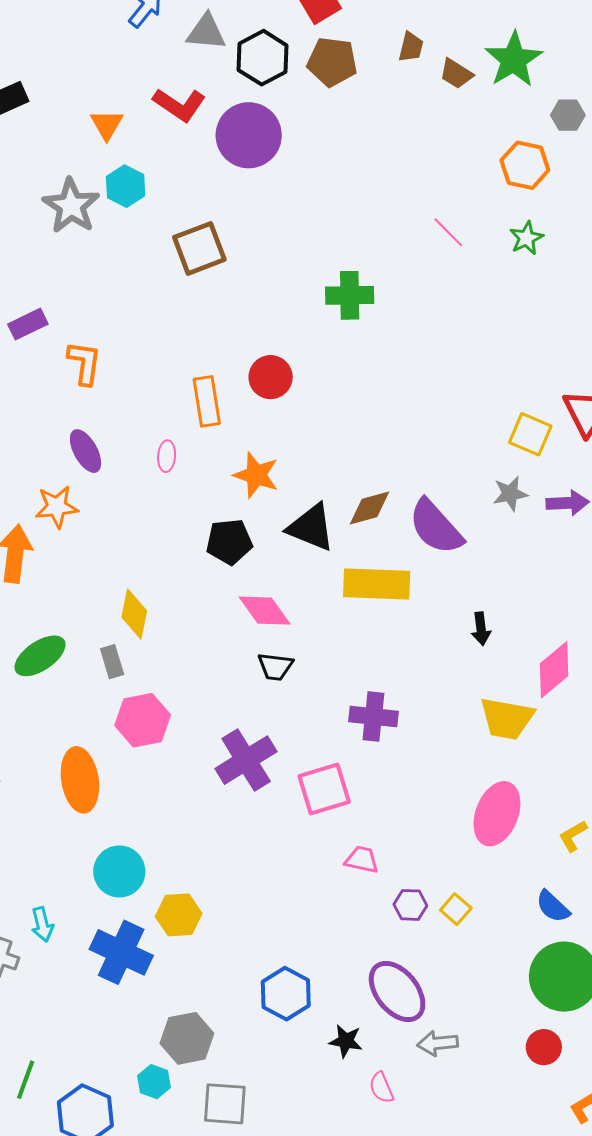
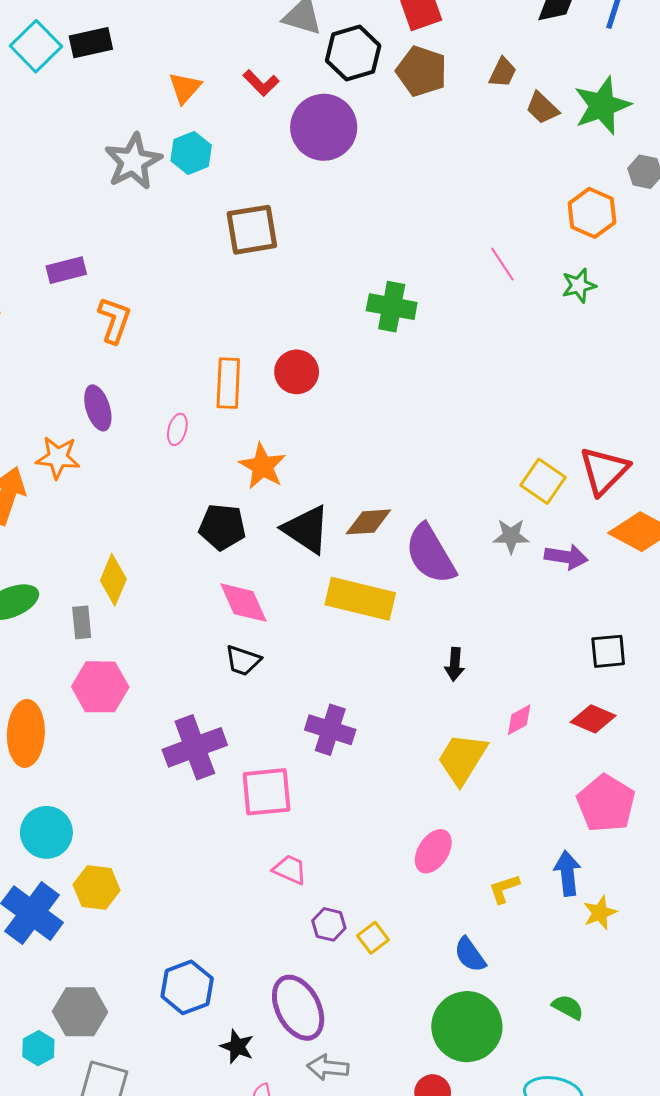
red L-shape: (179, 105) -> (261, 83), size x0.7
pink diamond: (554, 670) -> (519, 720), size x0.6
yellow trapezoid: (507, 719) -> (462, 759), turned 100
pink ellipse: (497, 814) -> (433, 851), size x0.7

